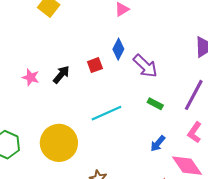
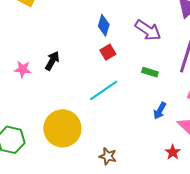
red square: (95, 65) -> (108, 52), moved
purple arrow: (145, 66) -> (148, 30), moved

